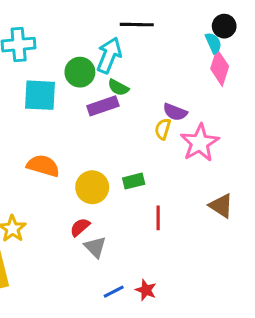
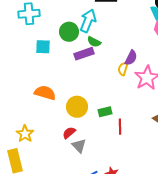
cyan square: (40, 95) -> (43, 47), size x0.7
purple semicircle: (175, 112) -> (131, 58), turned -84
green rectangle: (134, 181) -> (105, 112), moved

